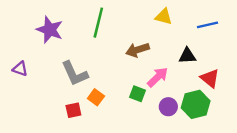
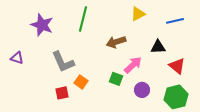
yellow triangle: (164, 17) -> (138, 14), turned -42
green hexagon: (196, 104) -> (176, 97), moved

